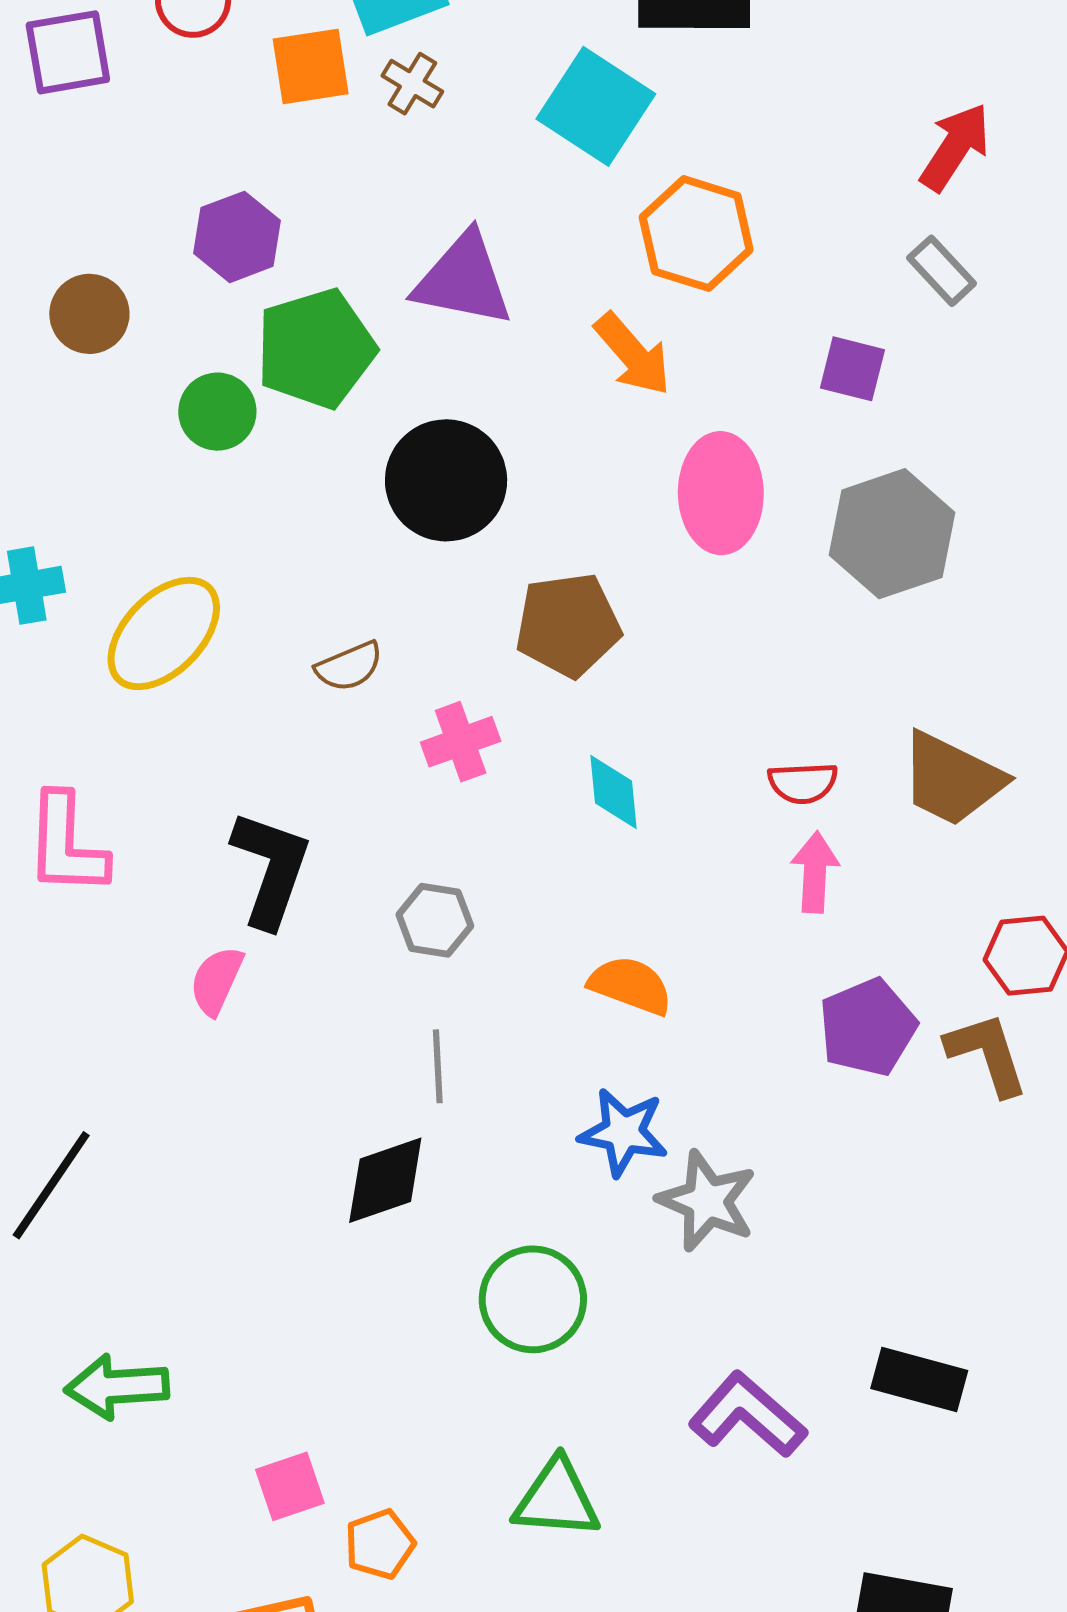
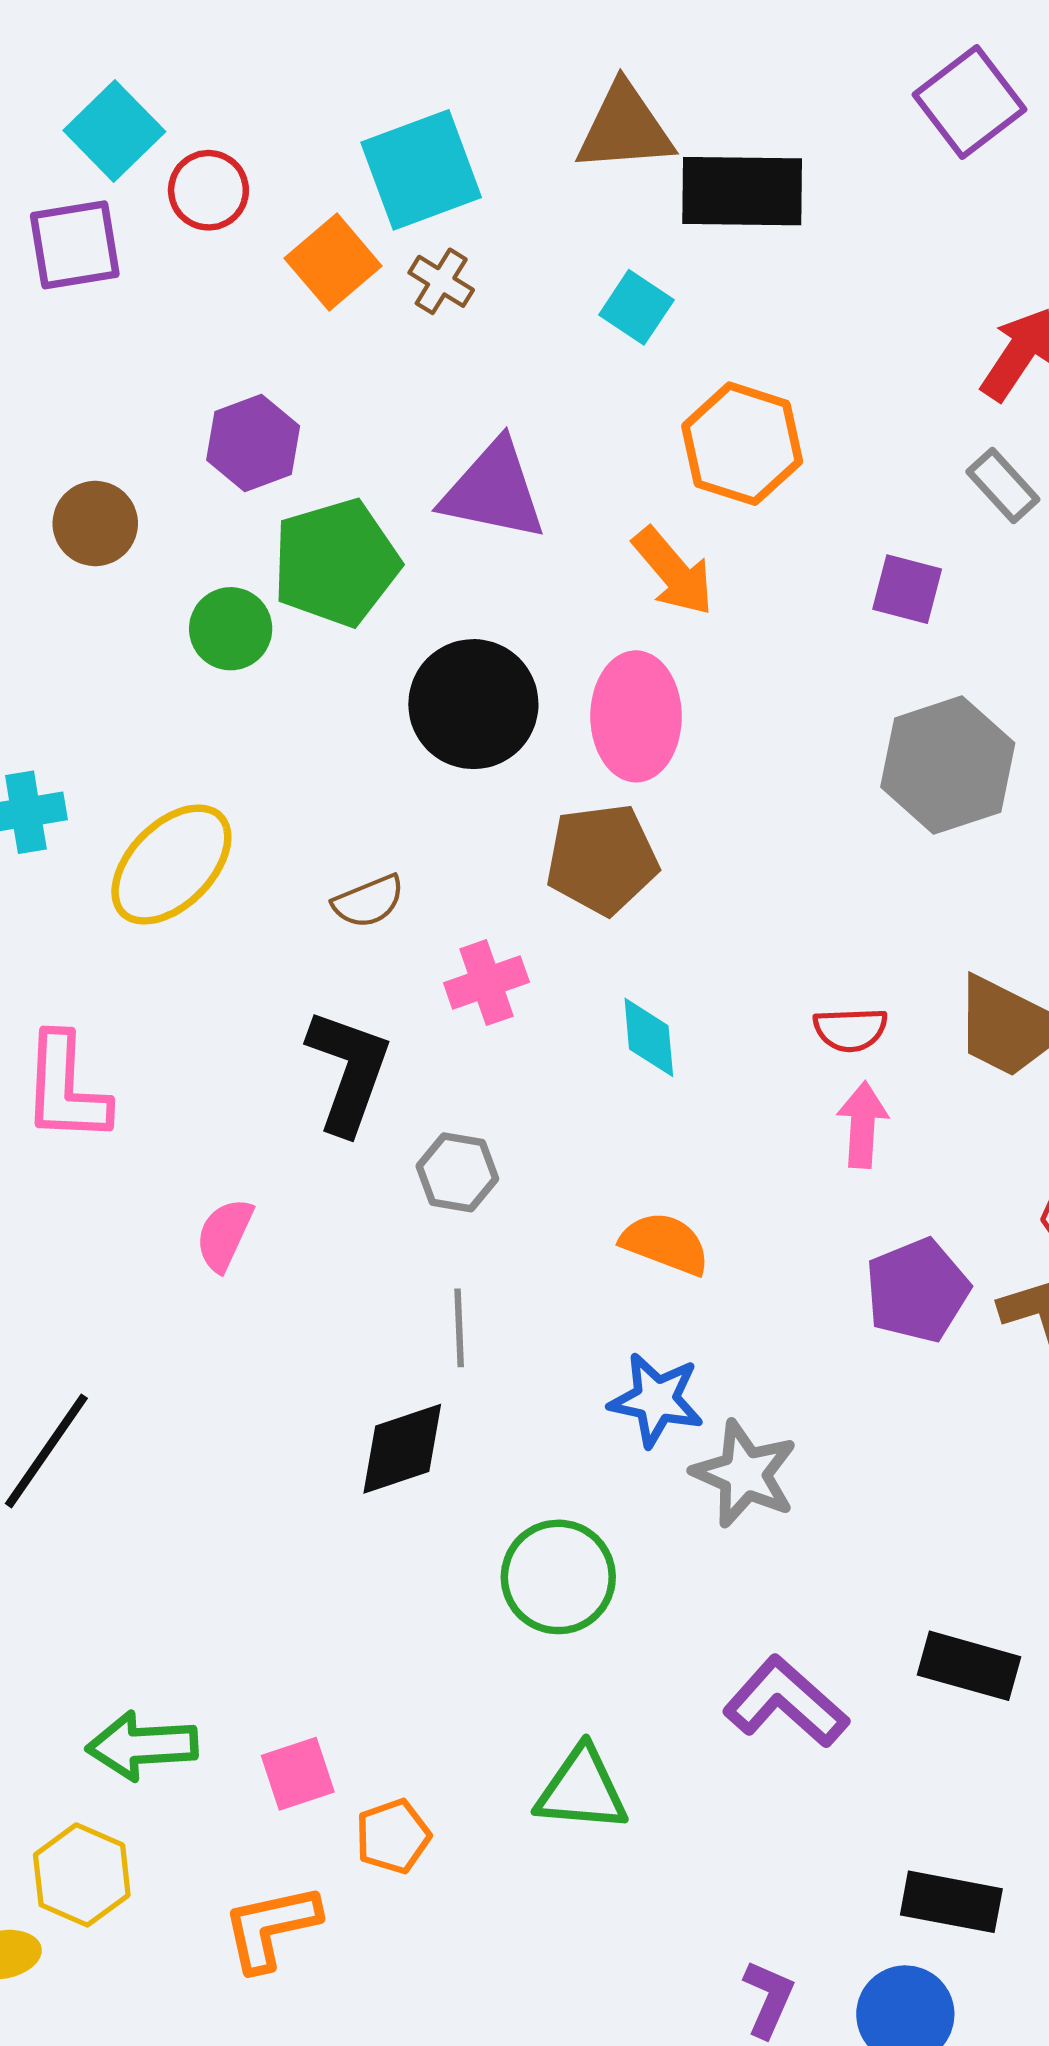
orange square: (311, 66) -> (333, 262), turned -32
cyan square: (596, 106) -> (636, 307), size x0.6
pink ellipse: (721, 493) -> (636, 716), moved
black L-shape: (271, 869) -> (349, 1071), moved
green arrow: (117, 1387) -> (142, 1746), moved

